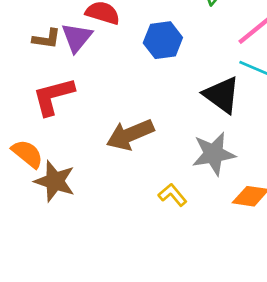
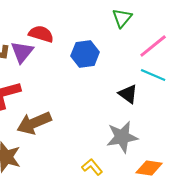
black triangle: (222, 95) -> (128, 94), size x0.7
brown arrow: (130, 135) -> (34, 123), moved

